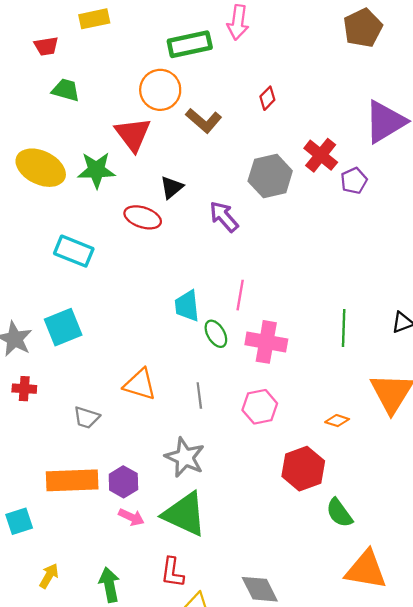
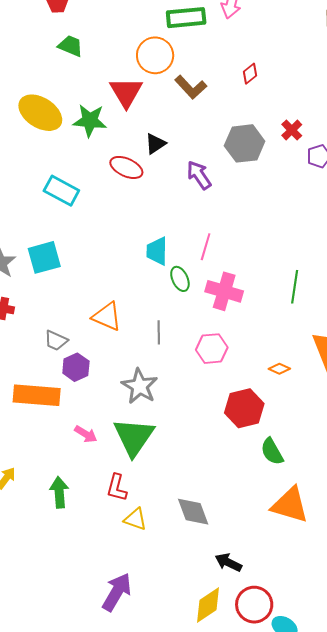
red cross: (321, 155) -> (292, 130), size x0.7
purple hexagon: (123, 482) -> (76, 367), moved
green triangle: (185, 514) -> (134, 437), turned 33

